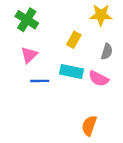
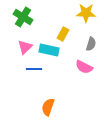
cyan rectangle: (72, 72) -> (49, 50), moved
orange semicircle: (89, 126) -> (48, 107), moved

